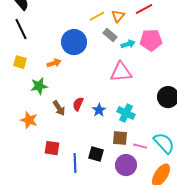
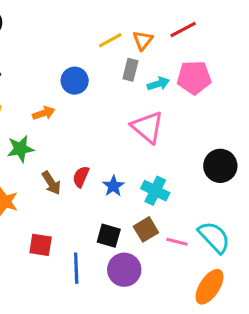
gray rectangle: (110, 35) -> (130, 70), turned 64
blue circle: (74, 42) -> (75, 81), size x0.7
pink triangle: (121, 72) -> (147, 127), turned 45
brown square: (120, 138) -> (146, 229), turned -35
black square: (96, 154) -> (109, 236), moved
purple circle: (126, 165) -> (124, 270), moved

